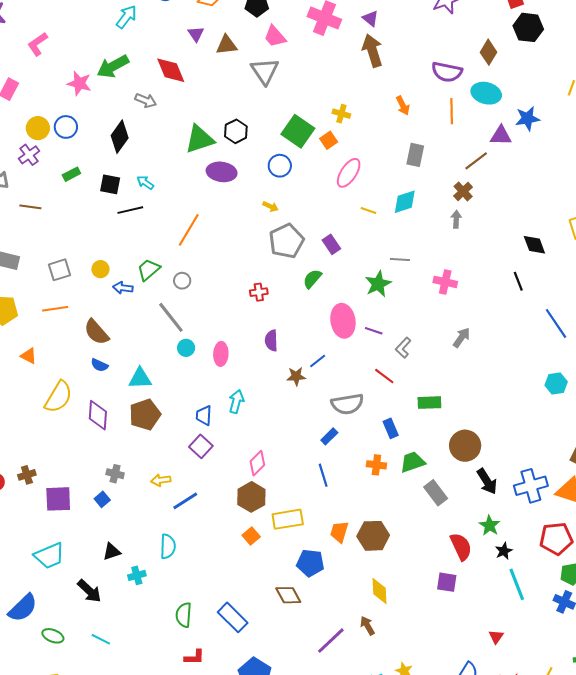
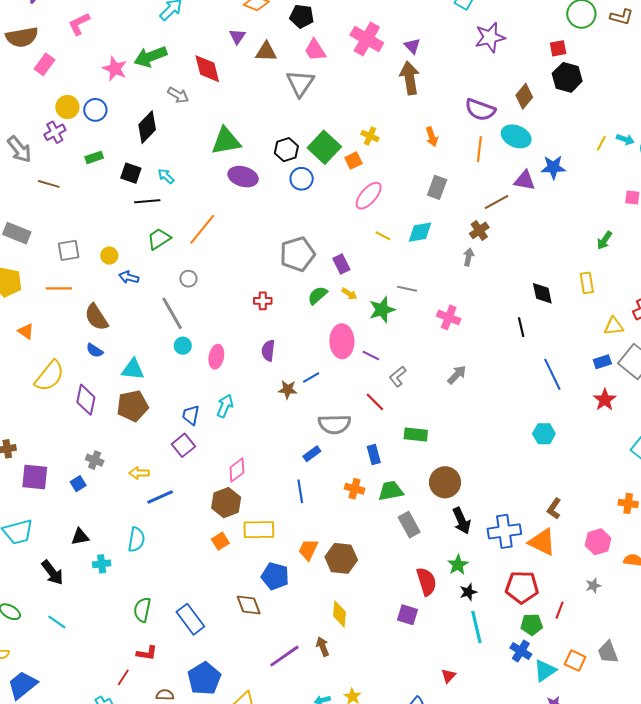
black hexagon: (236, 131) -> (286, 150), moved
yellow arrow: (271, 206) -> (349, 294), moved
green trapezoid: (148, 270) -> (159, 239), moved

